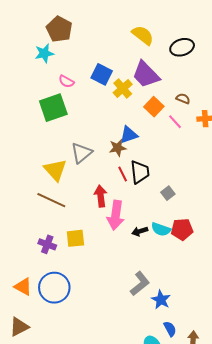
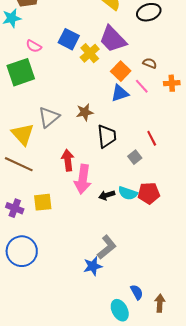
blue triangle: (129, 135) -> (120, 93), moved
red line: (123, 174) -> (152, 138), moved
blue star: (161, 300) -> (93, 266), moved, turned 30

